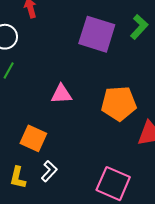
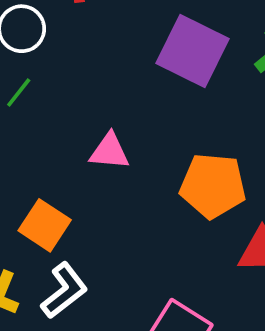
white L-shape: (49, 171) -> (64, 291), size x1.4

